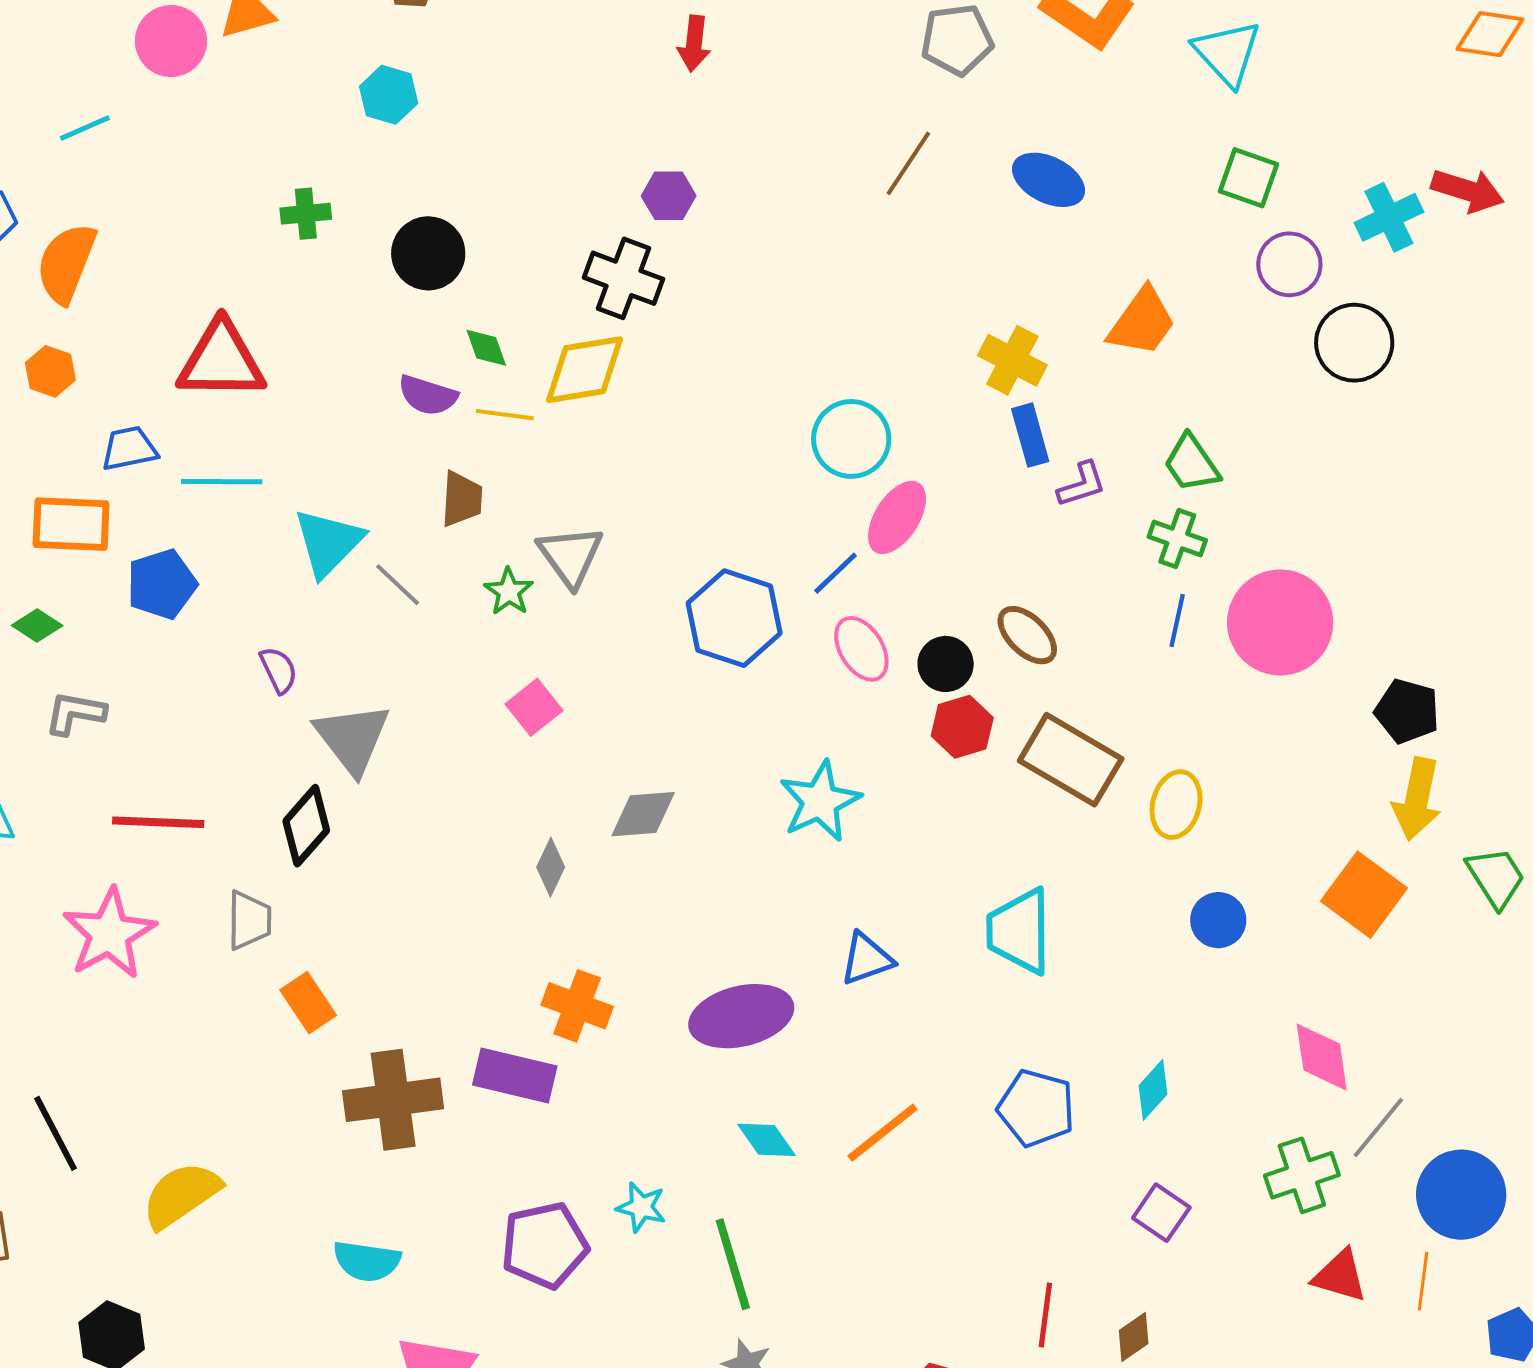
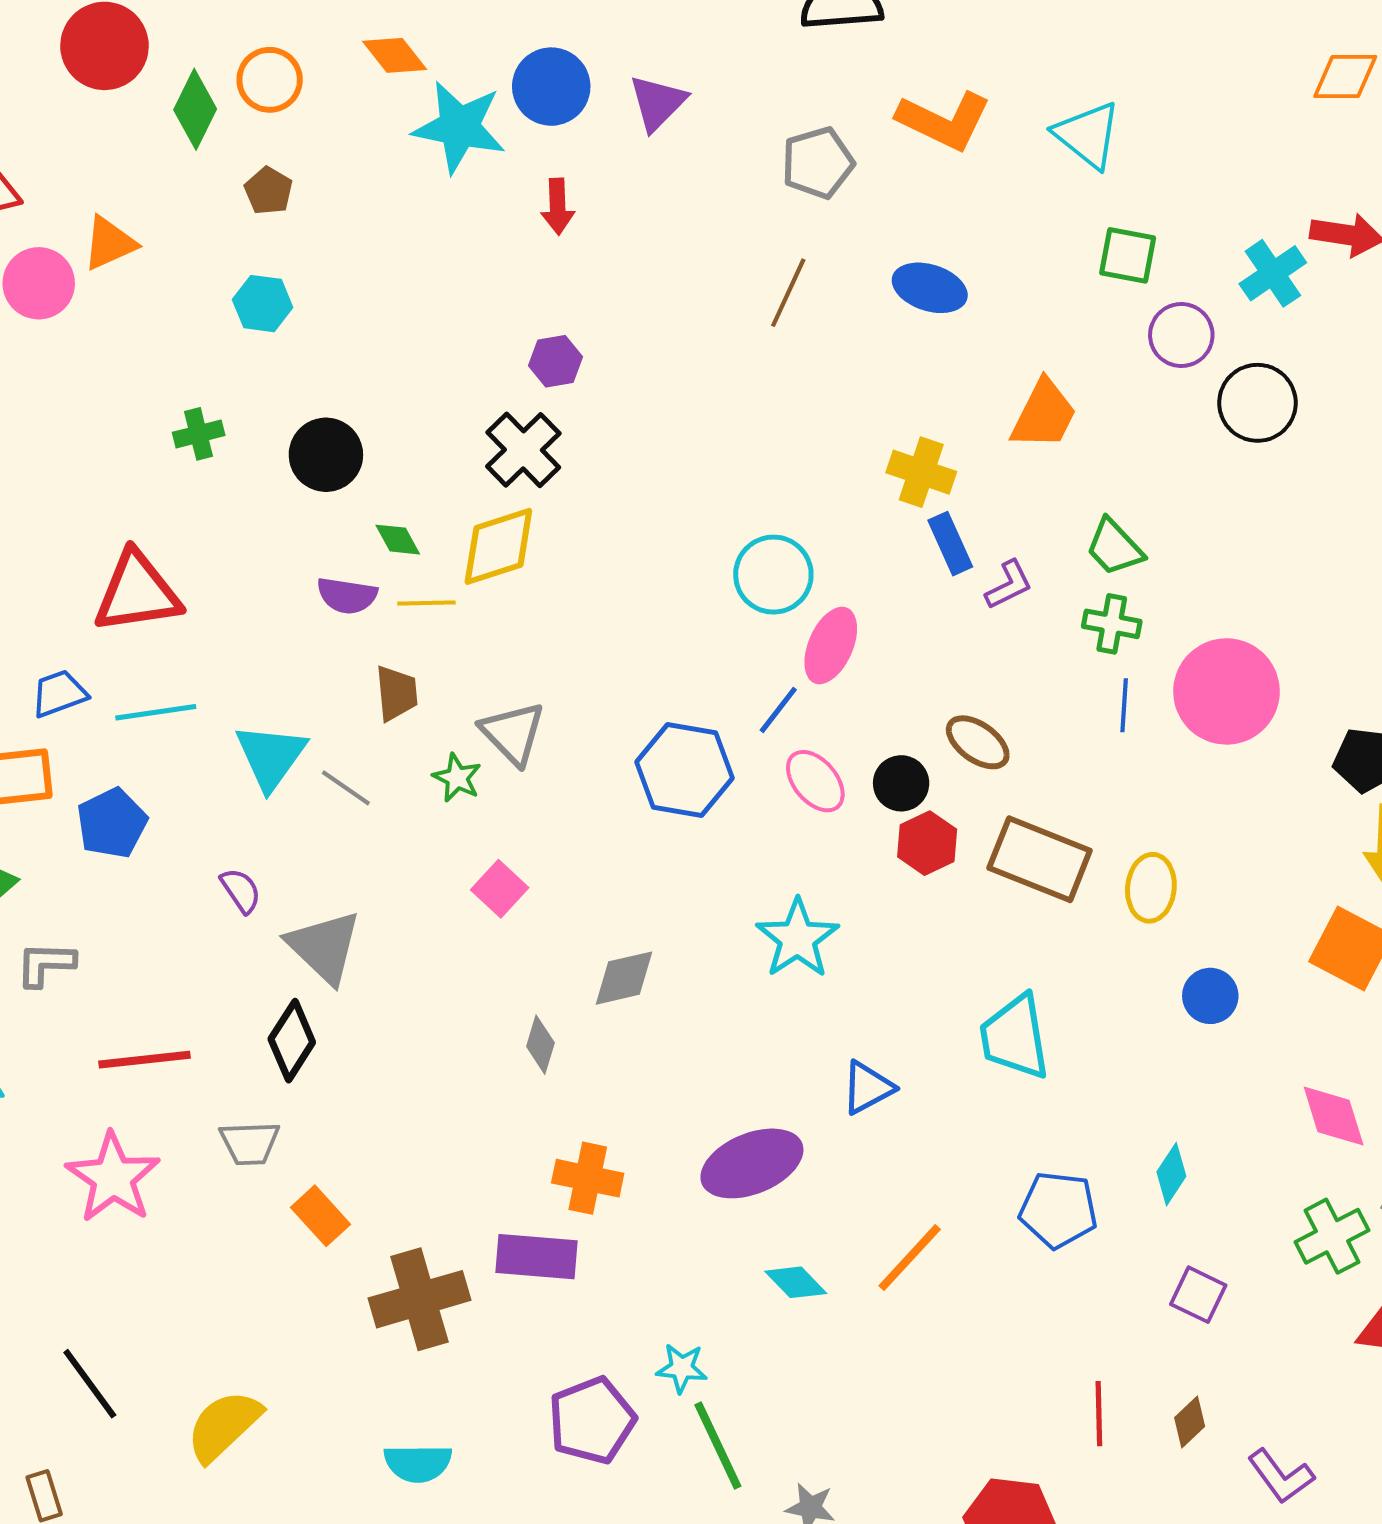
black cross: (624, 278) -> (523, 450), turned 34
gray trapezoid: (249, 920) -> (250, 1143), turned 96
green line: (733, 1264) -> (718, 1445), moved

